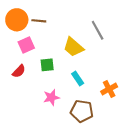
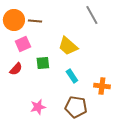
gray line: (98, 30) -> (92, 15), moved
orange cross: (109, 89) -> (102, 86), turned 35
pink star: (51, 97) -> (38, 107), moved

